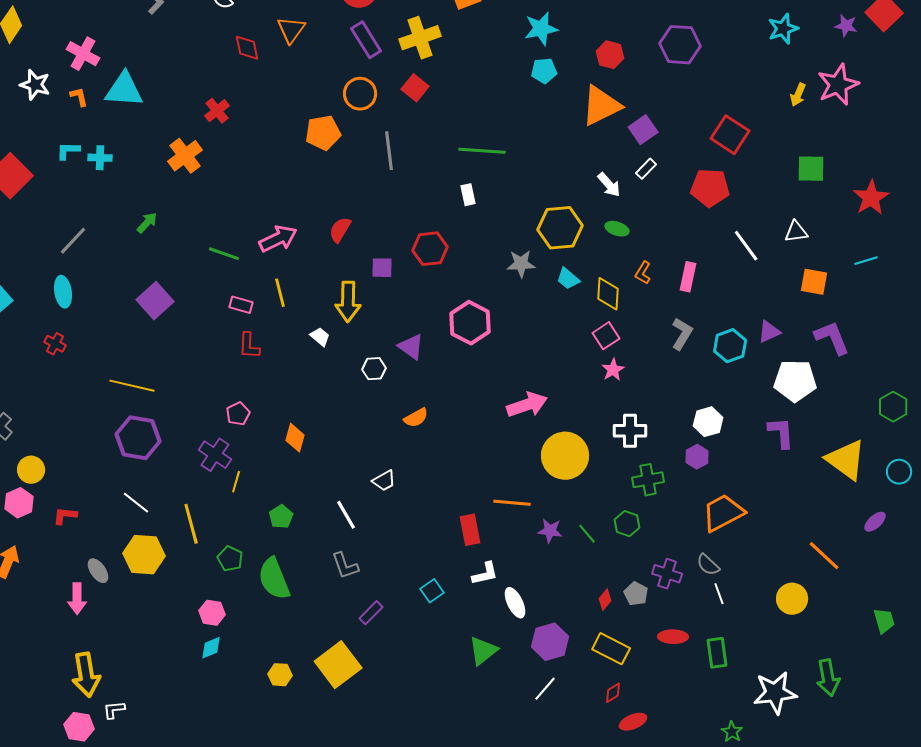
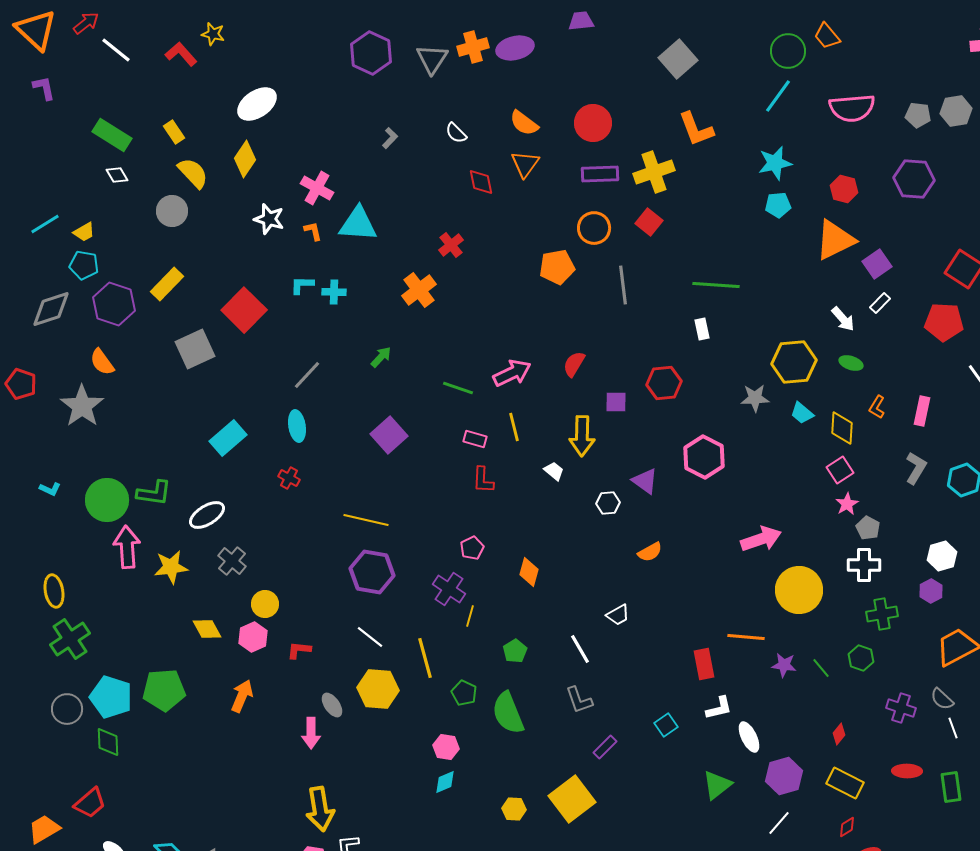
purple rectangle: (366, 40) -> (600, 174), turned -60
gray pentagon: (636, 594) -> (868, 528), moved

